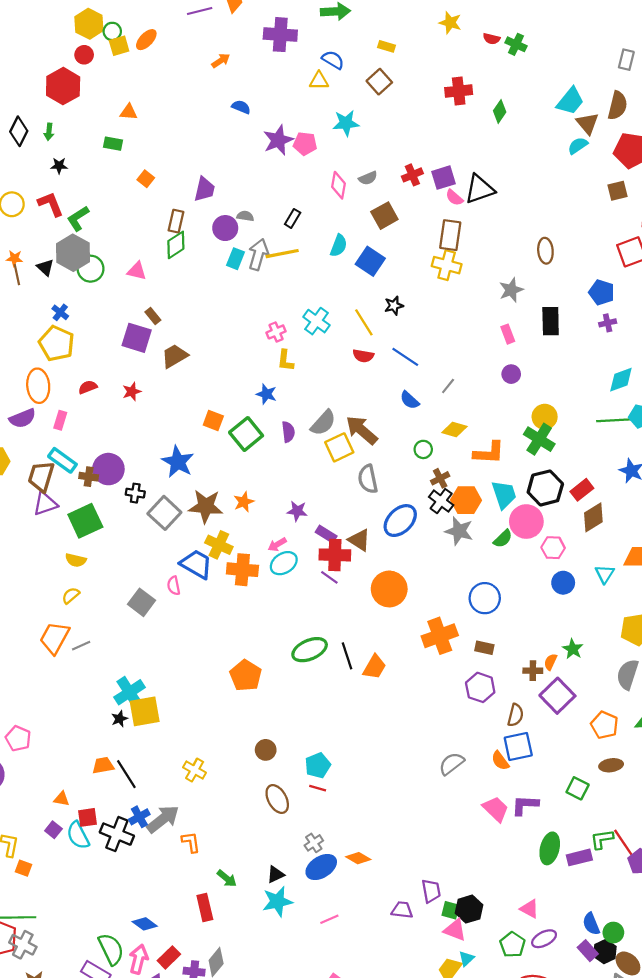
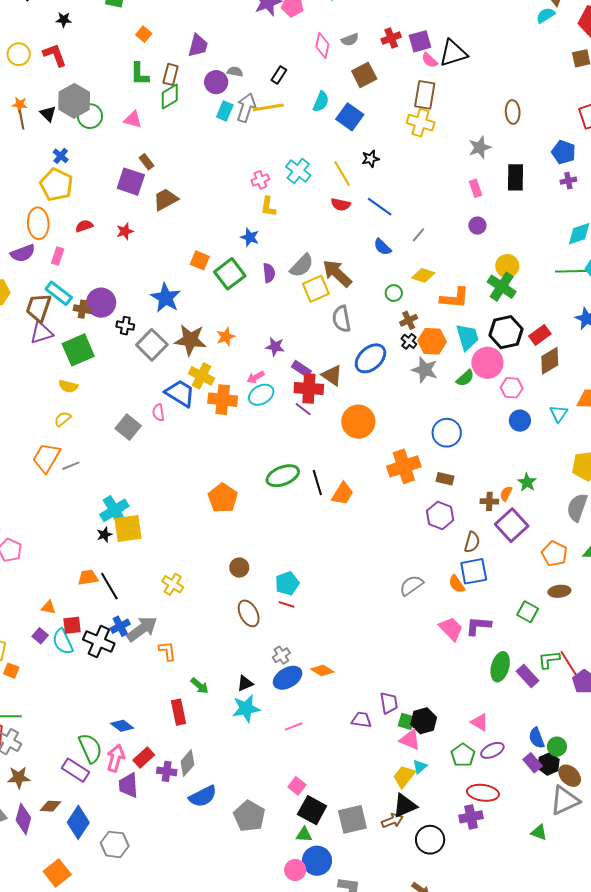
green L-shape: (78, 218) -> (140, 74), moved, turned -60
black cross: (441, 501) -> (409, 341), size x0.7
purple rectangle: (579, 857) -> (527, 676), turned 60

